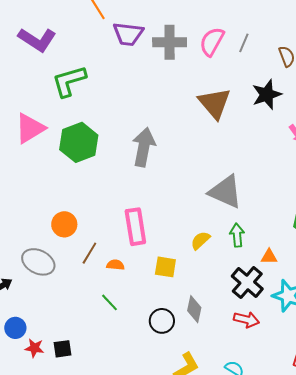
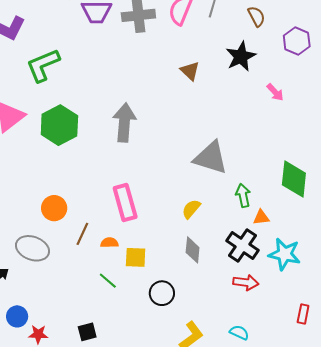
brown triangle: (215, 103) -> (190, 71), size x0.6
green arrow: (237, 235) -> (243, 195), moved
yellow square: (165, 267) -> (136, 257), moved
gray diamond: (194, 309) -> (193, 250), moved
black square: (62, 349) -> (87, 332), moved

